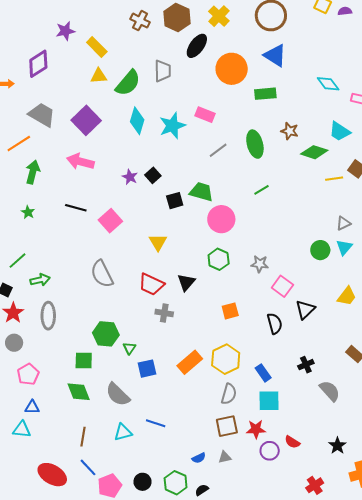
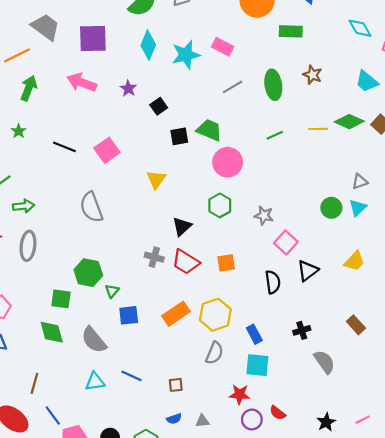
purple square: (86, 120) -> (93, 38), turned 36
green diamond: (314, 152) -> (349, 122), moved
purple star: (130, 177) -> (128, 88), moved
yellow line: (334, 179) -> (318, 129), moved
black line: (76, 208) -> (64, 147), moved
red trapezoid: (151, 284) -> (186, 262), moved
brown square: (227, 426) -> (176, 385), moved, size x0.6
brown line: (83, 437) -> (34, 383), moved

